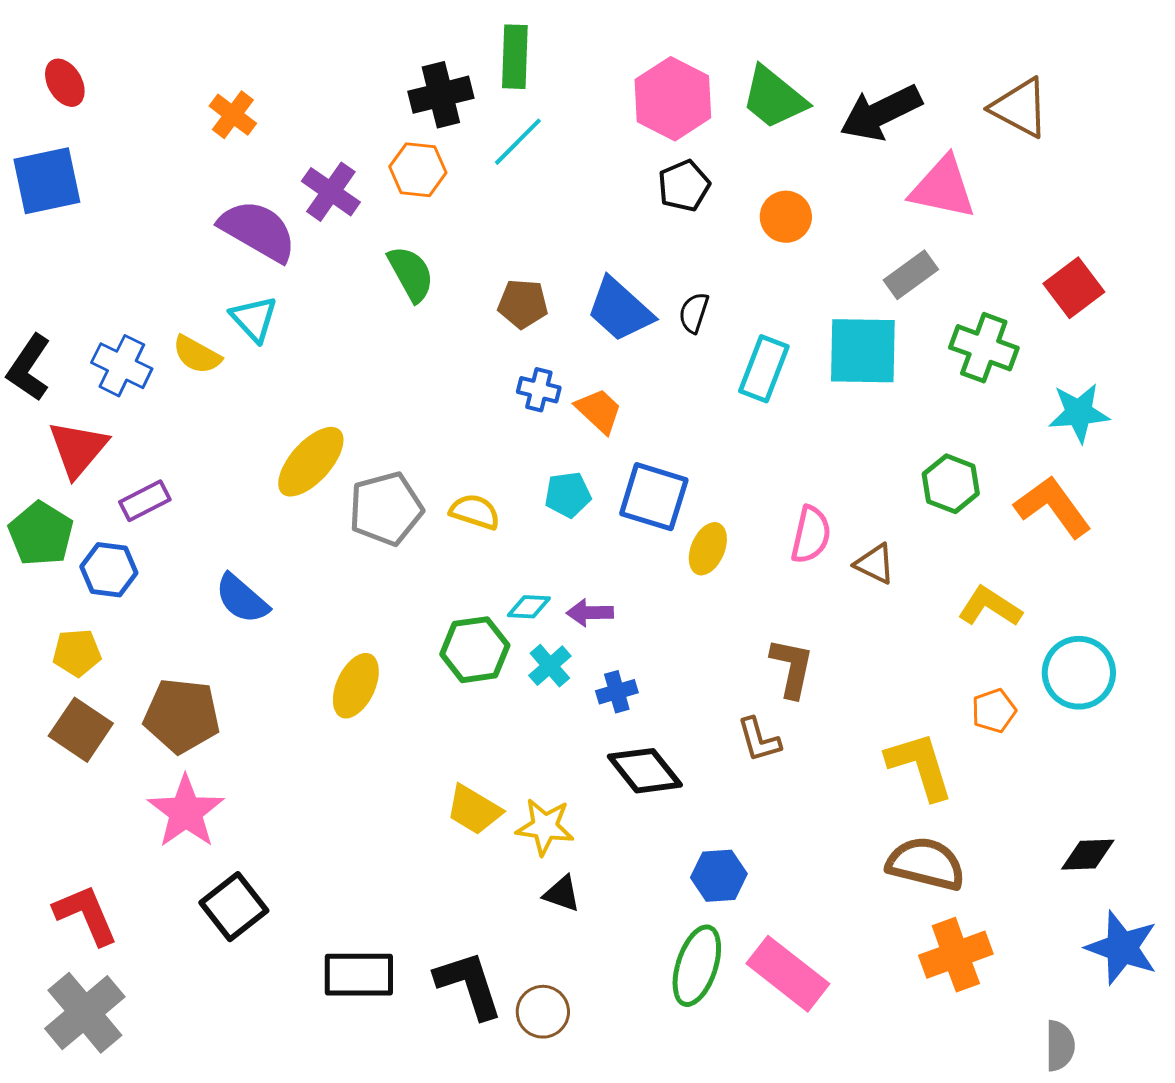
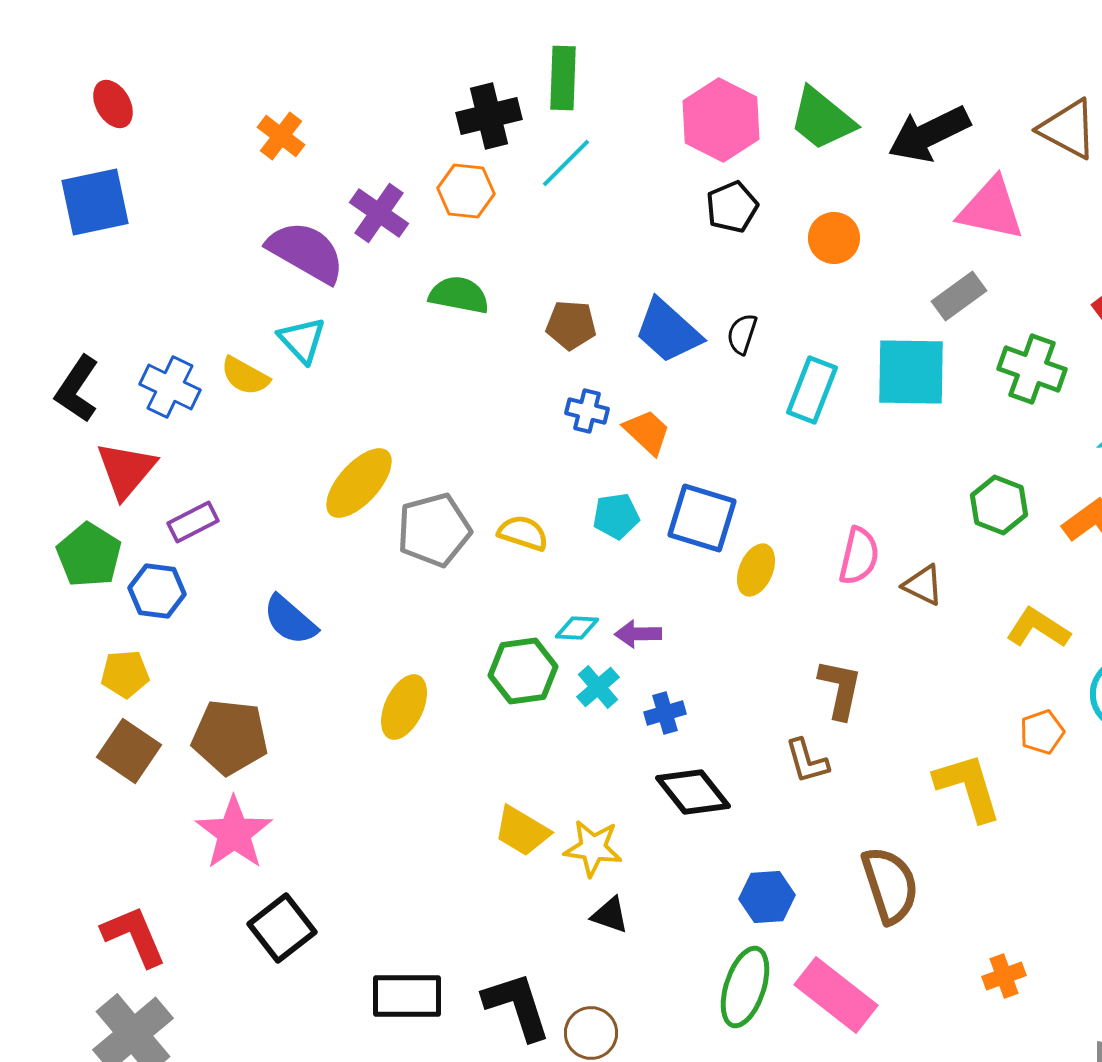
green semicircle: (411, 274) -> (459, 295), turned -50
brown semicircle: (926, 864) -> (890, 885), moved, turned 58
orange cross: (956, 955) -> (1004, 976), size x0.6

